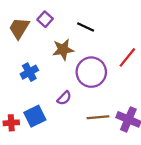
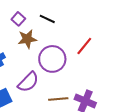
purple square: (45, 19) -> (18, 19), moved
purple semicircle: (64, 98) -> (28, 82), size x1.6

